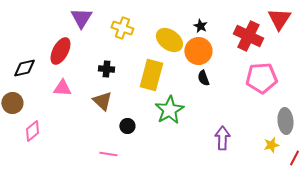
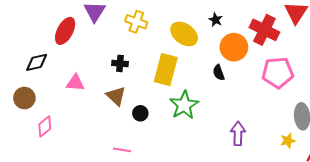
red ellipse: (60, 51) -> (65, 31), moved
orange circle: (198, 51) -> (234, 47), moved
black circle: (127, 126) -> (140, 113), moved

